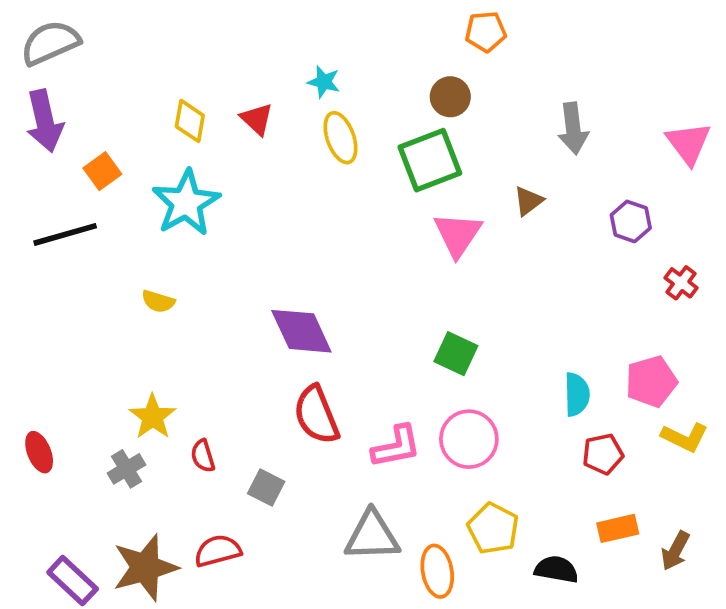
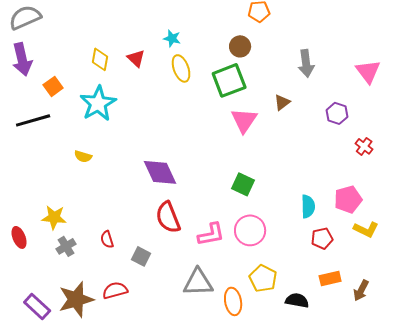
yellow star: (153, 417) -> (54, 217), moved, turned -30

